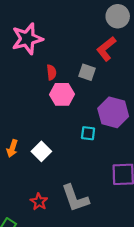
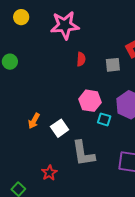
gray square: (87, 72) -> (113, 65), turned -35
pink hexagon: (62, 94) -> (90, 101), moved
gray L-shape: (75, 198) -> (83, 153), moved

